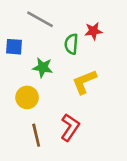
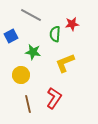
blue square: (14, 47) -> (11, 36), turned -32

